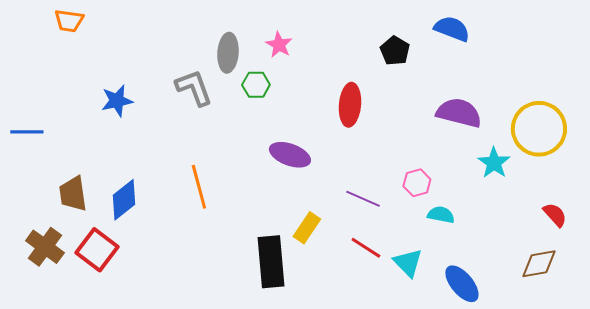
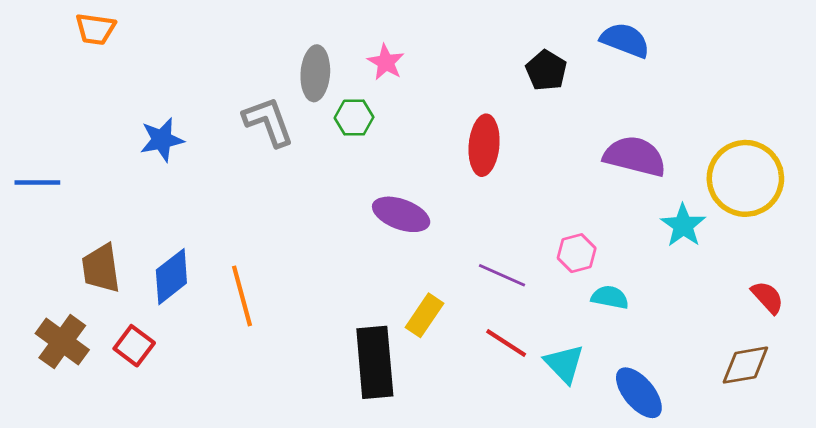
orange line: (199, 187) -> (242, 296), moved
red square: (97, 250) -> (134, 346), size x0.7

